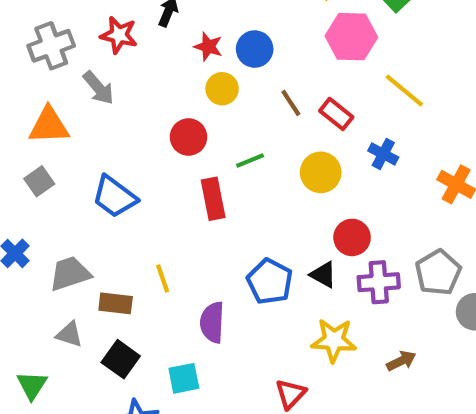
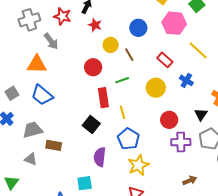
red star: (208, 47) -> (95, 25), moved
blue circle: (255, 49) -> (138, 28), moved
brown line: (291, 103) -> (129, 55), moved
orange triangle: (49, 126) -> (37, 64), moved
gray square: (39, 181) -> (12, 93), moved
blue trapezoid: (114, 197) -> (42, 95), moved
black triangle: (323, 275) -> (201, 114), moved, turned 32
yellow line: (163, 278) -> (122, 112), moved
yellow star: (334, 340) -> (138, 165), moved, turned -30
black square: (121, 359) -> (91, 125), moved

